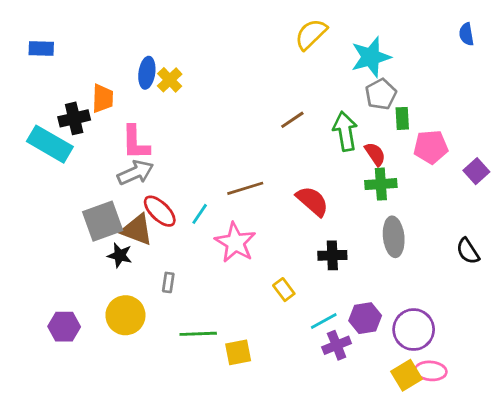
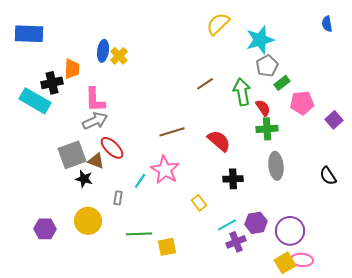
blue rectangle: (41, 49) -> (29, 34), size x1.6
green rectangle: (402, 118) -> (282, 83), turned 56
cyan line: (200, 214) -> (140, 181), moved
brown triangle: (137, 230) -> (96, 161), size x0.7

